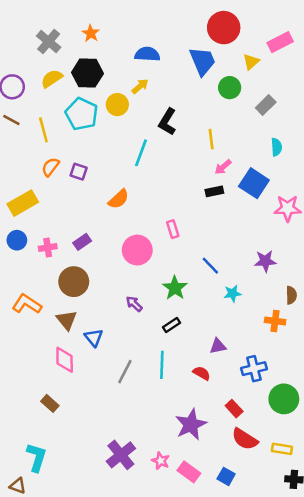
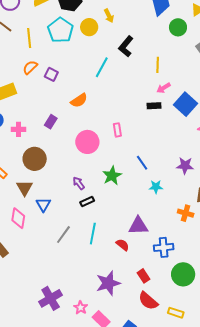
yellow arrow: (140, 86) -> (109, 16), turned 96
purple rectangle: (82, 242) -> (51, 122), moved, turned -32
black rectangle: (172, 325) -> (87, 202), moved
purple triangle: (218, 346) -> (138, 226), size x1.5

